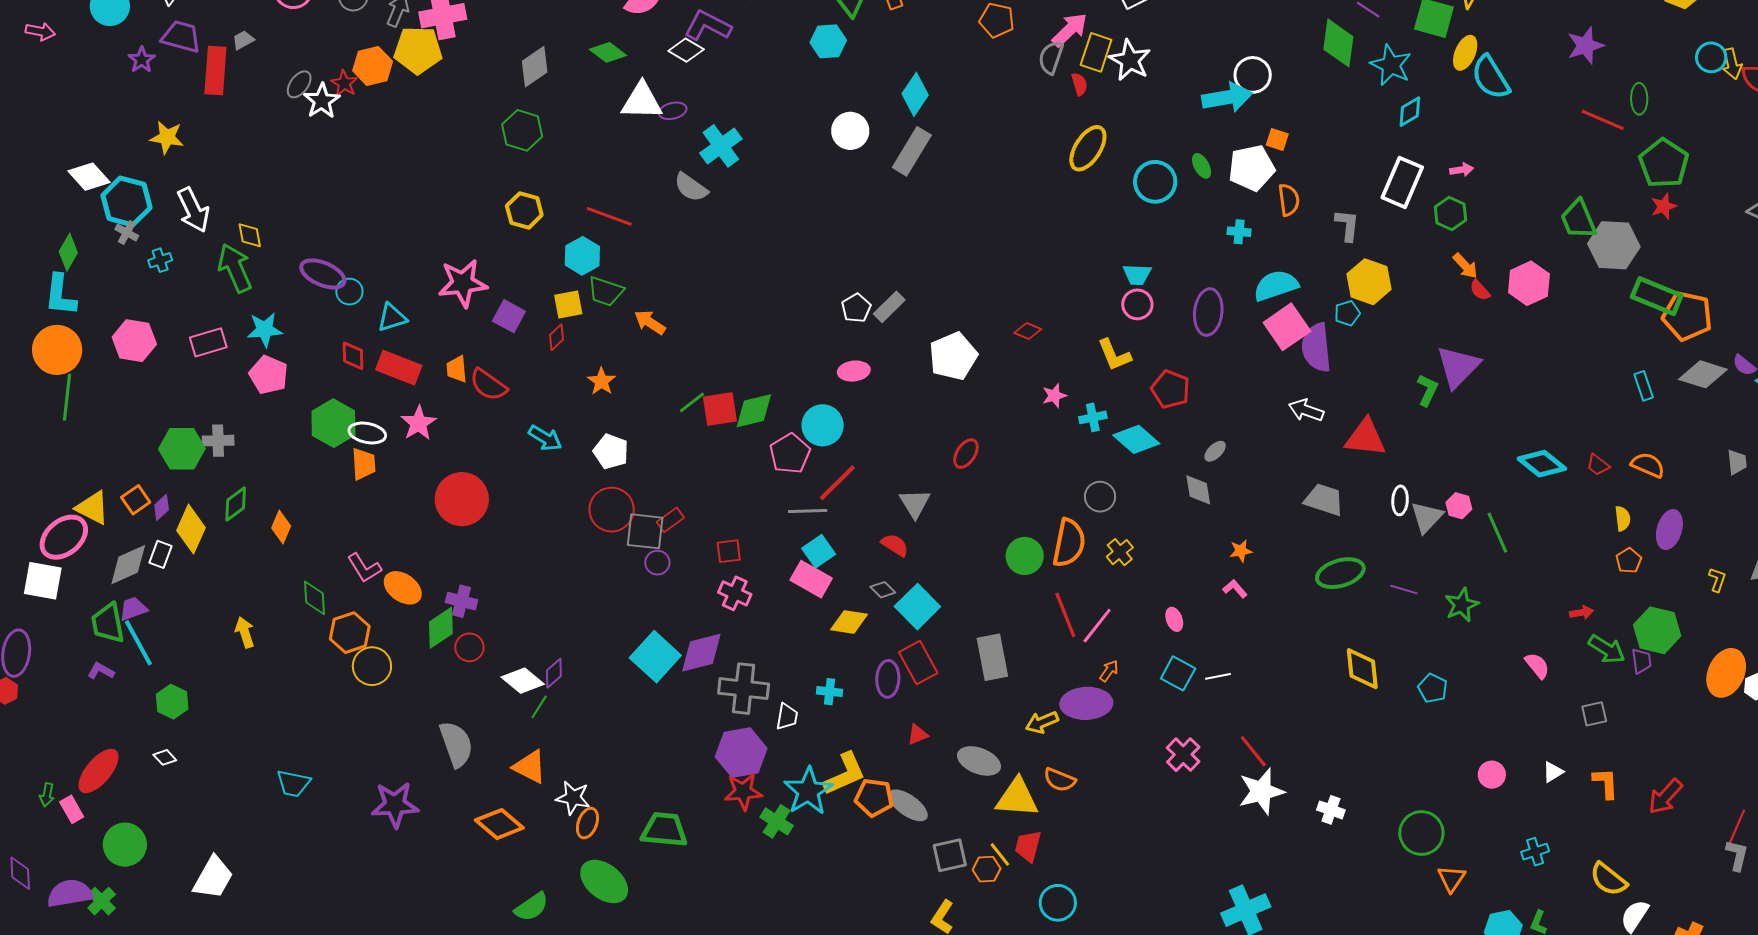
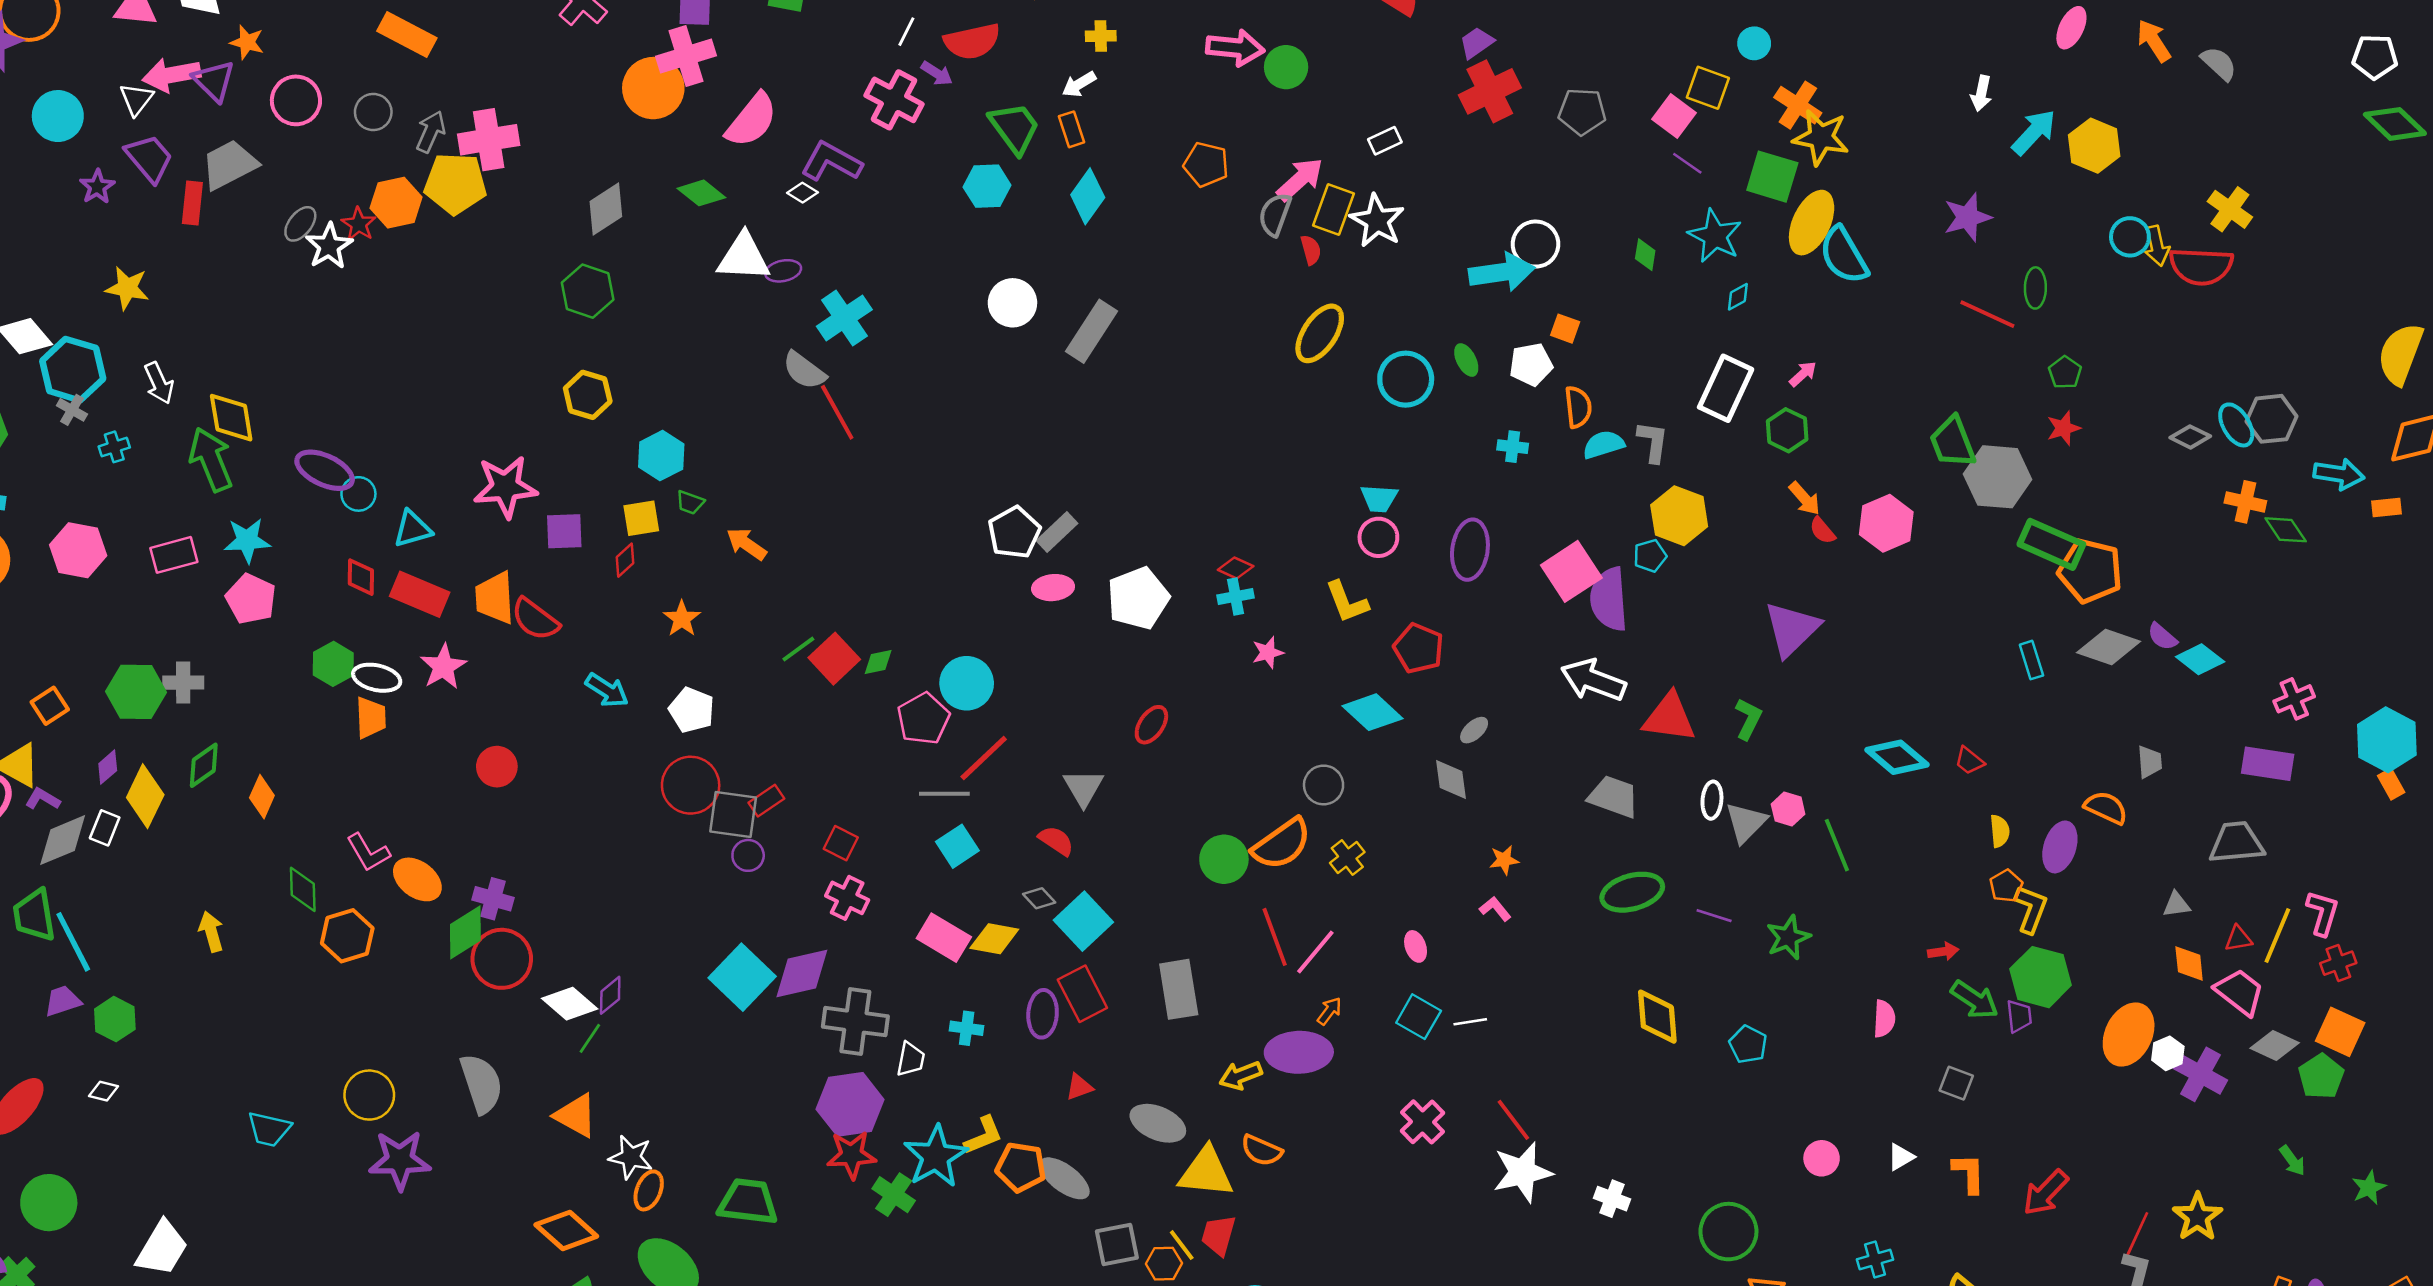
purple trapezoid: (181, 37) -> (149, 158), turned 33
gray trapezoid: (243, 40) -> (229, 165), size x2.0
green diamond: (1338, 43) -> (1645, 255), moved, size x0.5
white diamond: (686, 50) -> (803, 193), size x0.7
yellow ellipse: (1465, 53) -> (1812, 223), size x1.4
red rectangle: (215, 70) -> (192, 203), size x0.7
cyan diamond: (915, 94) -> (1088, 196), moved
cyan diamond: (1410, 112) -> (1738, 297), size x0.7
green pentagon: (1664, 163) -> (2065, 372), size x0.5
white pentagon: (1252, 168) -> (1531, 364), size x0.7
pink arrow: (1462, 170) -> (1803, 374), turned -35
white arrow: (193, 210) -> (159, 383), size x0.7
red line: (609, 216) -> (837, 412), moved, turned 39
yellow diamond: (250, 235) -> (231, 418), size x1.5
cyan semicircle: (1276, 286) -> (1604, 445), moved, size x0.7
green trapezoid: (606, 291) -> (690, 502), size x0.6
white pentagon: (856, 308) -> (1014, 532), size x1.4
purple square: (509, 316) -> (564, 531), turned -32
orange trapezoid: (457, 369) -> (495, 598), size x1.5
pink ellipse: (854, 371) -> (1053, 588), moved
green L-shape: (1428, 390) -> (1748, 719), moved
red square: (720, 409) -> (834, 659), turned -36
white arrow: (1306, 410) -> (1593, 680), size x1.4
green diamond: (754, 411) -> (878, 662), size x0.6
cyan cross: (1093, 417) -> (1235, 596), moved
green hexagon: (333, 423) -> (333, 664), size x0.7
orange semicircle: (1648, 465) -> (2106, 808), moved
red circle: (462, 499) -> (497, 767), size x0.6
orange square: (136, 500) -> (50, 706), moved
orange semicircle: (1069, 543) -> (1282, 844), turned 42
red square: (729, 551) -> (841, 843), turned 32
pink rectangle: (811, 579) -> (944, 938), moved
yellow L-shape: (1717, 580) -> (2031, 909), moved, size x1.5
purple trapezoid: (133, 609) -> (63, 1001), moved
red circle: (469, 647) -> (502, 959), size x1.6
yellow circle: (372, 666) -> (369, 1095), moved
pink semicircle: (1537, 666) -> (1884, 1019), turned 40
purple L-shape: (101, 671) -> (43, 799), moved
gray square: (1594, 714) -> (1956, 1083), turned 32
white diamond: (165, 757) -> (104, 1091), turned -35
yellow L-shape: (845, 774) -> (983, 1135), size x0.7
orange diamond: (499, 824) -> (566, 1230), moved

